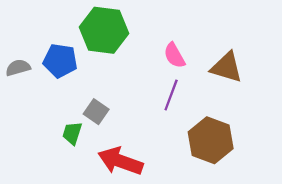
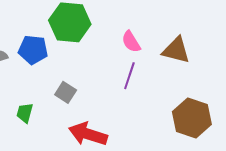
green trapezoid: (72, 133) -> (25, 113), moved
brown hexagon: (211, 140) -> (192, 118), moved

